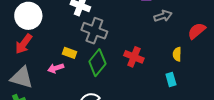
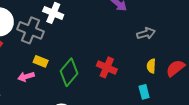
gray arrow: (163, 16) -> (146, 33), moved
gray cross: (94, 31) -> (31, 30), moved
red semicircle: (197, 31) -> (175, 68), moved

